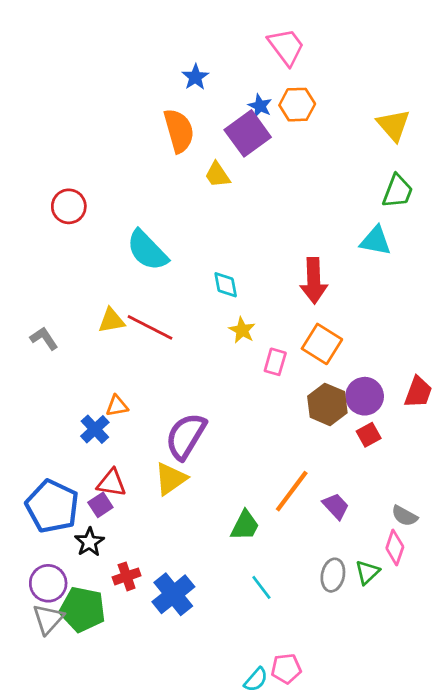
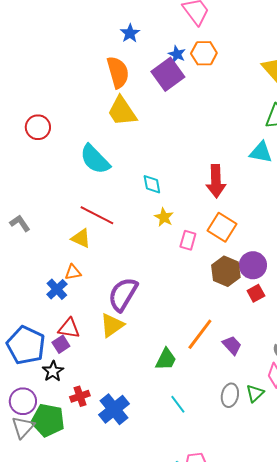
yellow trapezoid: (217, 175) -> (122, 111), moved, size x1.6
yellow triangle: (111, 321) -> (81, 238), moved, turned 35

